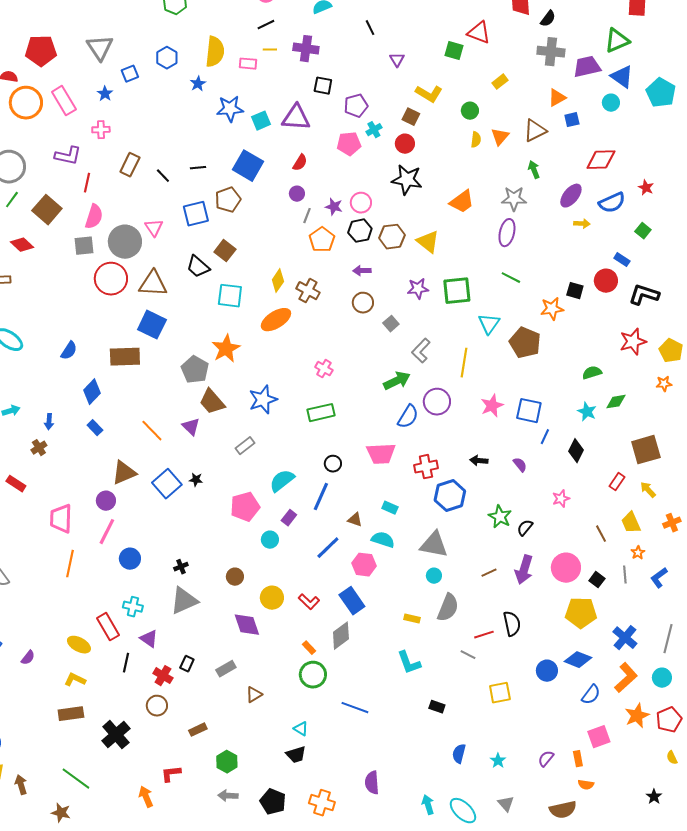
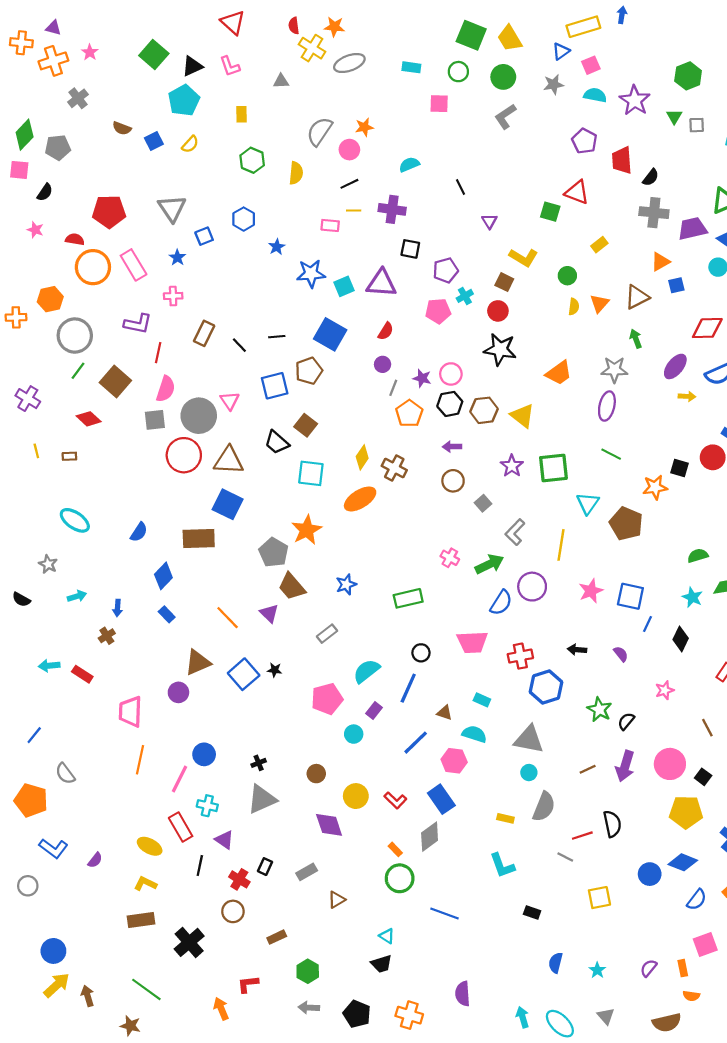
yellow semicircle: (215, 52) -> (296, 173), moved, size x0.7
purple star: (418, 289) -> (512, 466), turned -30
pink cross: (324, 369) -> (450, 558), moved
blue star: (263, 400) -> (346, 584), size x0.7
pink line: (107, 532) -> (180, 779), moved

